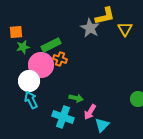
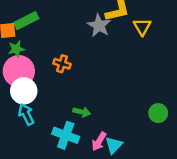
green rectangle: (51, 45) -> (26, 21), moved
pink circle: (41, 65) -> (19, 71), moved
pink arrow: (90, 112) -> (99, 141), moved

